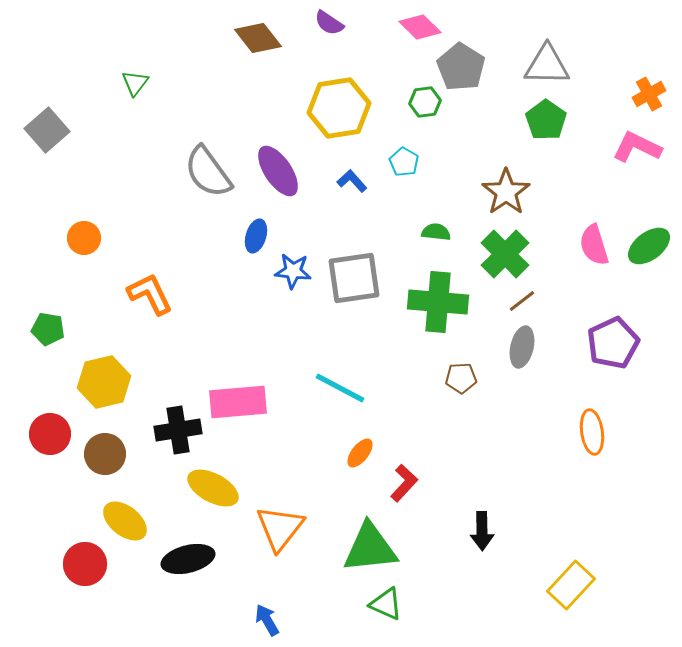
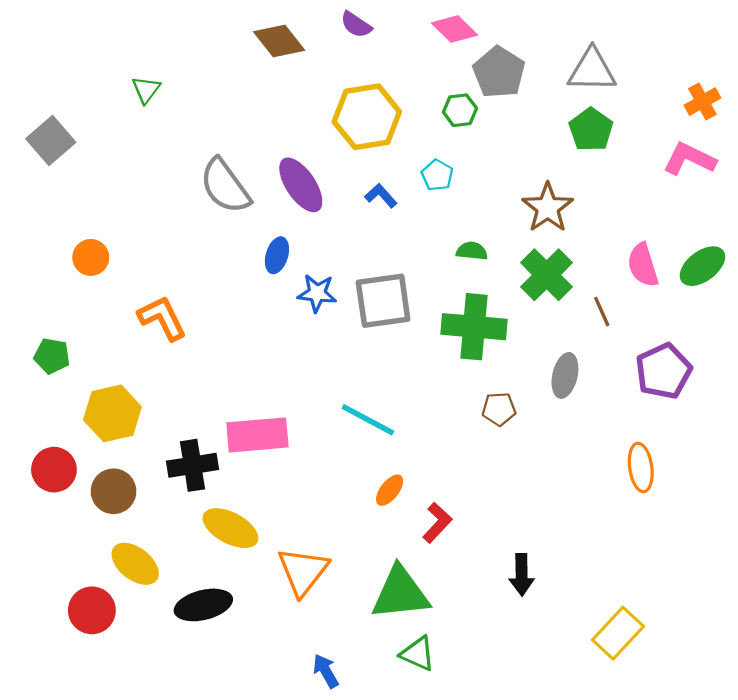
brown line: (522, 301) -> (602, 312), moved, turned -76
blue arrow: (267, 620) -> (326, 671), moved

